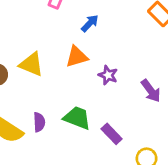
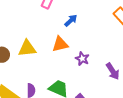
yellow triangle: (31, 64) -> (27, 48), turned -30

